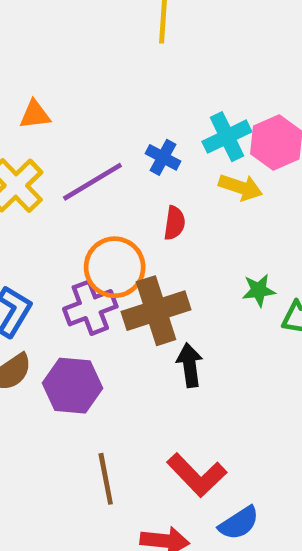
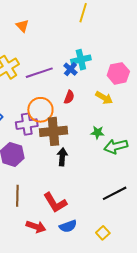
orange triangle: (35, 115) -> (22, 26), moved, turned 40
cyan cross: (227, 137) -> (81, 60), moved
yellow arrow: (241, 187) -> (104, 98), moved

